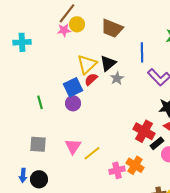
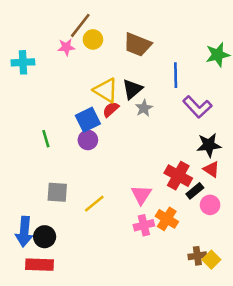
pink star: (64, 30) -> (66, 47), moved
yellow triangle: (87, 64) -> (106, 90), turned -45
gray square: (38, 144) -> (57, 192), moved
pink triangle: (73, 146) -> (141, 195), moved
yellow line: (92, 153) -> (94, 204), moved
blue arrow: (23, 175) -> (24, 232), size x1.6

